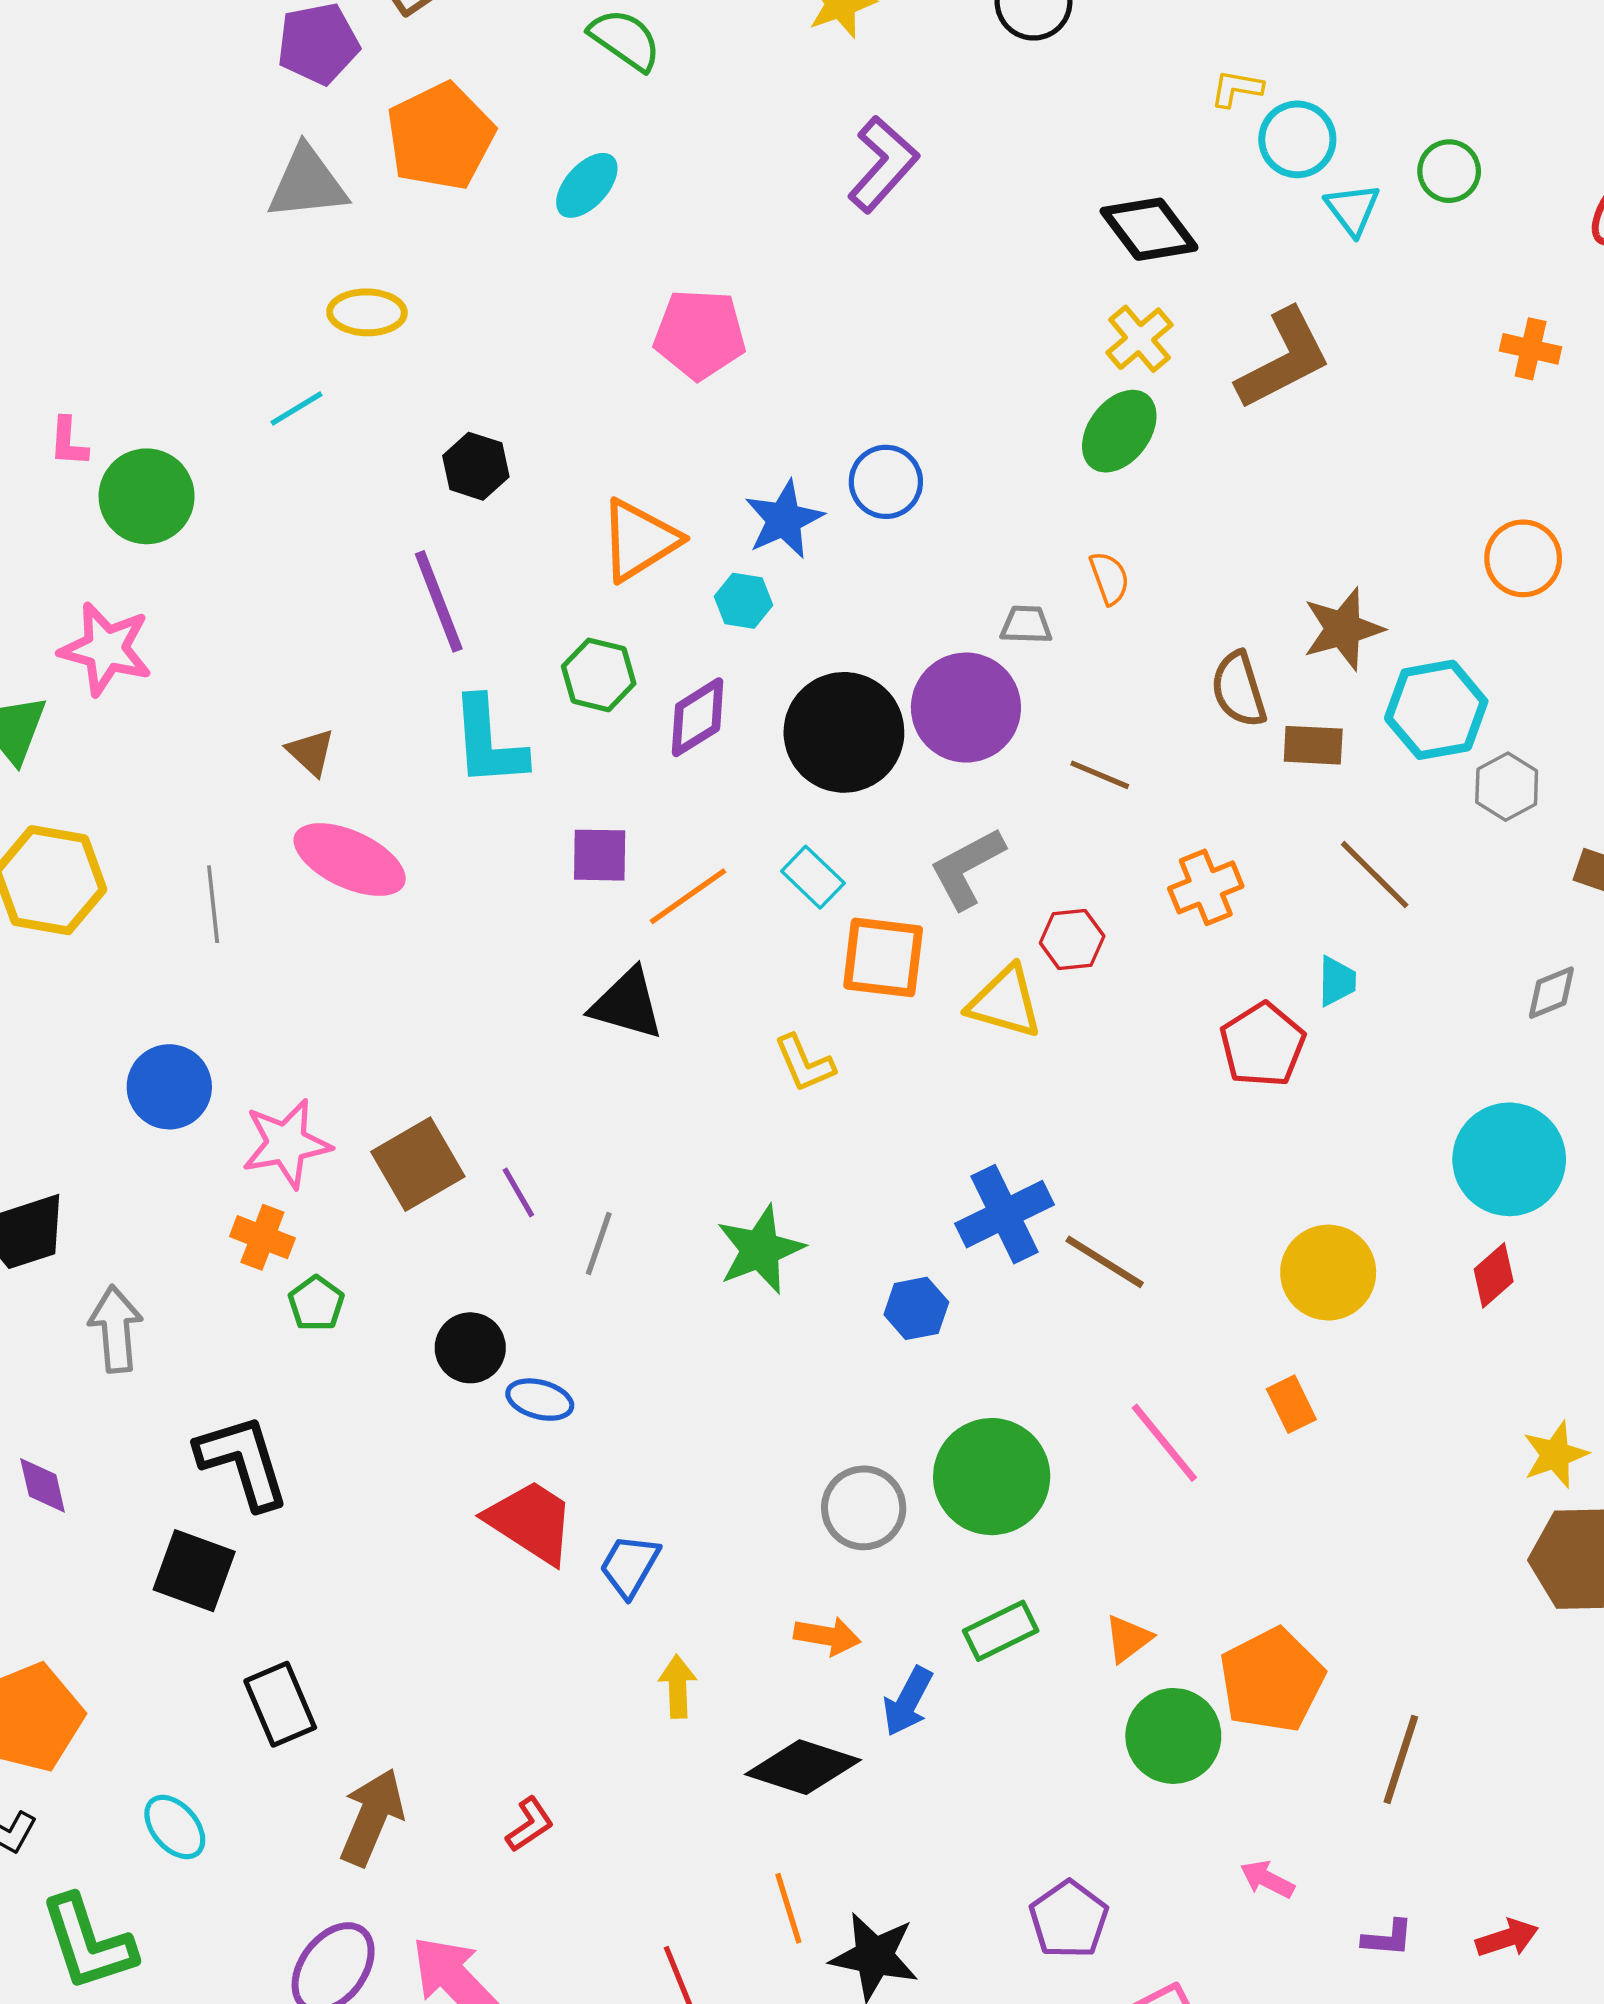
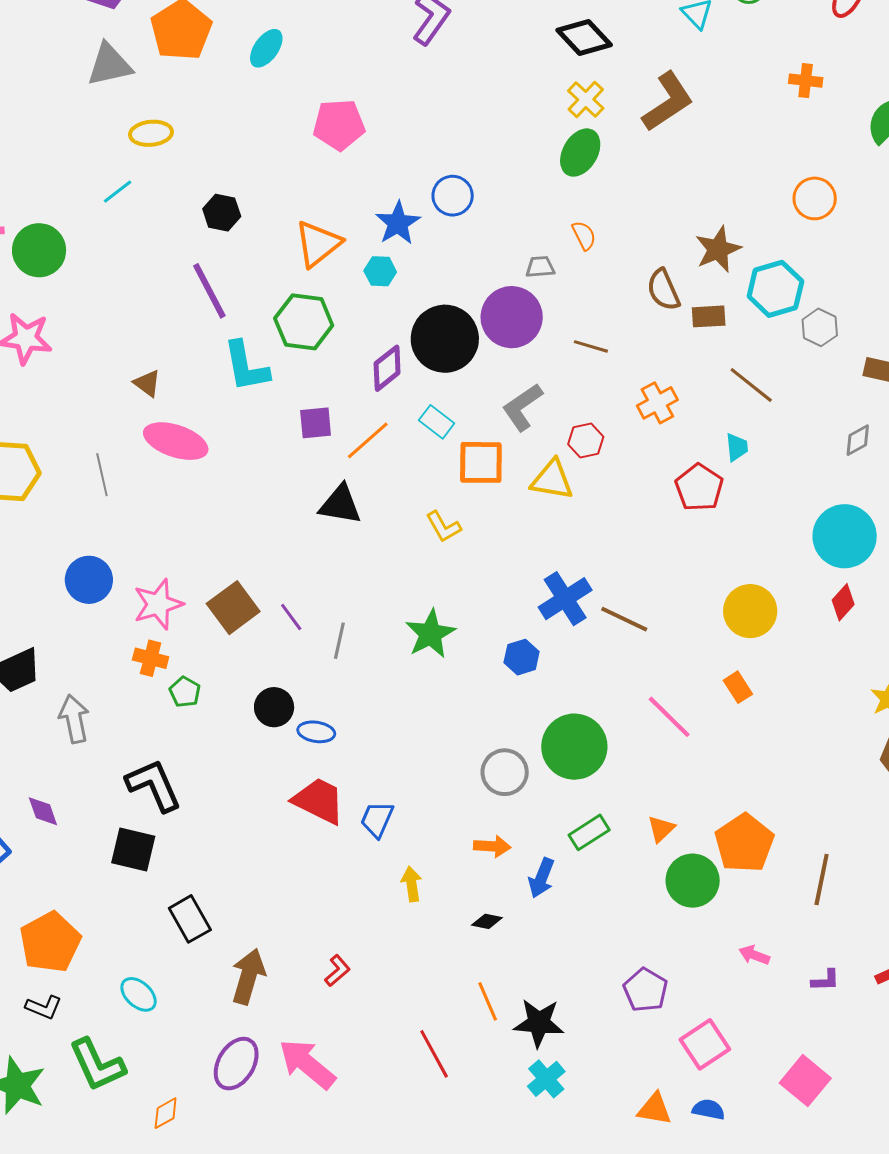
green hexagon: (599, 675) -> (304, 322), size x1.4
purple diamond: (698, 717) -> (387, 368), moved
black diamond: (803, 1767) -> (487, 921), size x0.5

